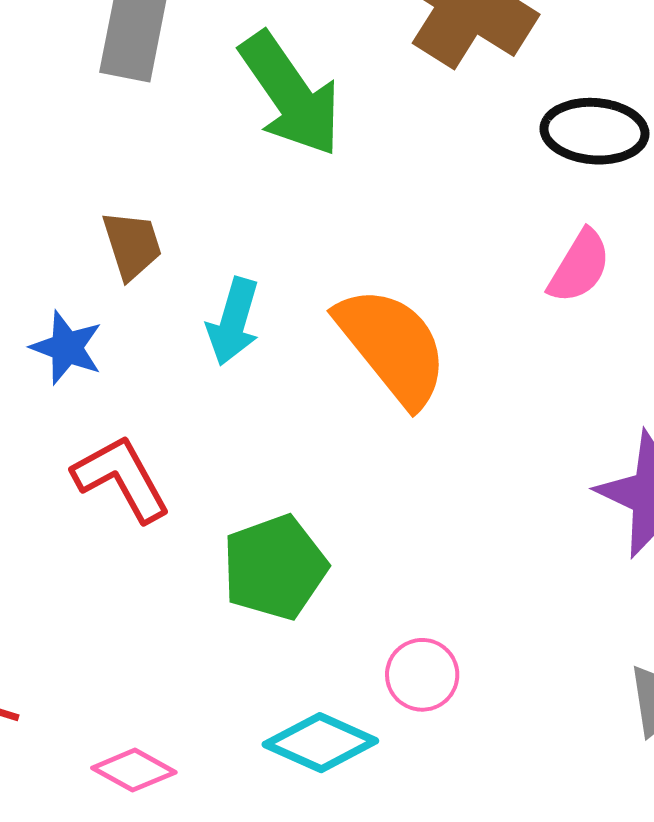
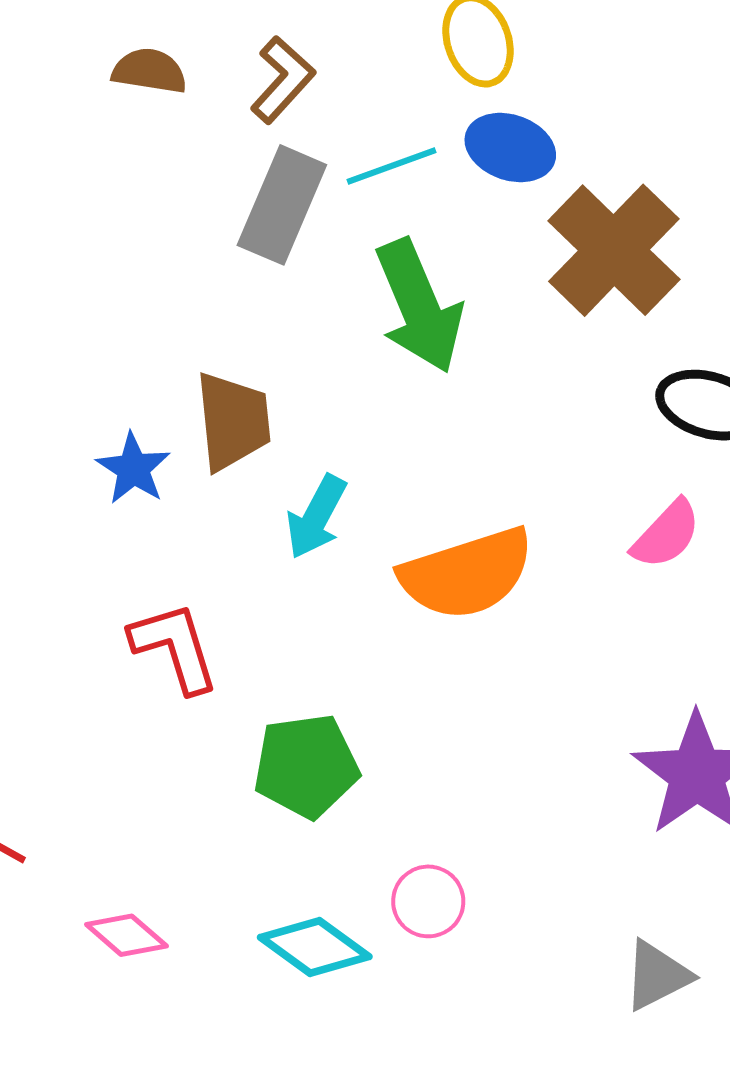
brown trapezoid: (132, 245) -> (233, 421), size x1.4
orange semicircle: (392, 346) -> (467, 574), turned 99
blue star: (67, 348) -> (133, 469), moved

